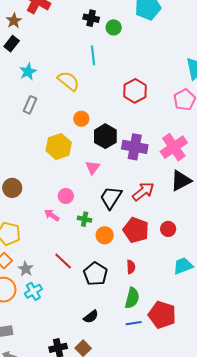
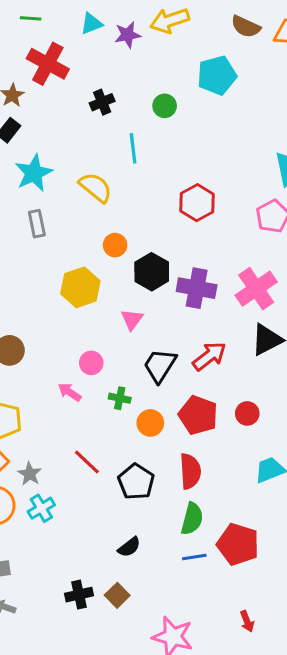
black cross: (91, 18) -> (102, 102), moved, turned -35
cyan star: (28, 72) -> (34, 173), size x1.4
gray rectangle: (30, 105) -> (37, 224), turned -36
red semicircle: (131, 267) -> (190, 471), size x1.6

